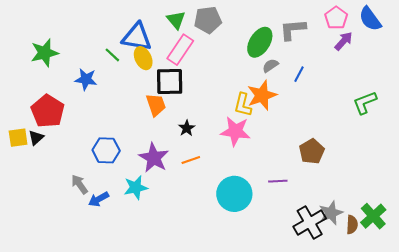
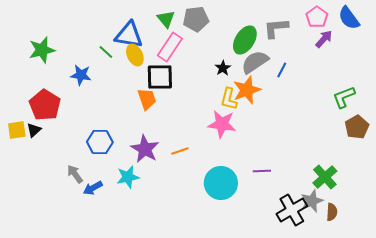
gray semicircle: (270, 66) -> (255, 62), size x1.8
black star: (187, 128) -> (223, 68), moved
brown pentagon: (312, 151) -> (357, 127), moved
green cross: (373, 216) -> (325, 177), moved

